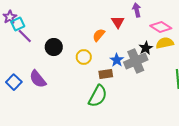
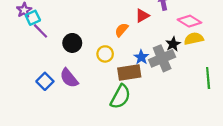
red triangle: (118, 22) -> (142, 16), turned 32
brown rectangle: (106, 74) -> (129, 73), size x1.5
purple semicircle: (38, 79) -> (69, 78), moved
blue square: (14, 82) -> (45, 81), moved

